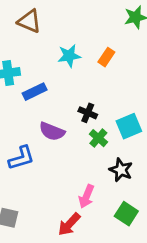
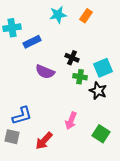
green cross: (98, 138) -> (80, 77), turned -32
blue L-shape: (21, 158) -> (22, 116), moved
black star: (121, 170) -> (98, 91), moved
red arrow: (69, 224) -> (44, 141), moved

